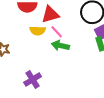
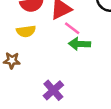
yellow semicircle: (38, 31) -> (26, 31), moved

